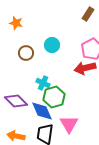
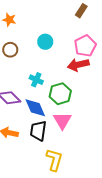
brown circle: (26, 53) -> (10, 50), moved
green hexagon: (54, 97) -> (60, 94), moved

